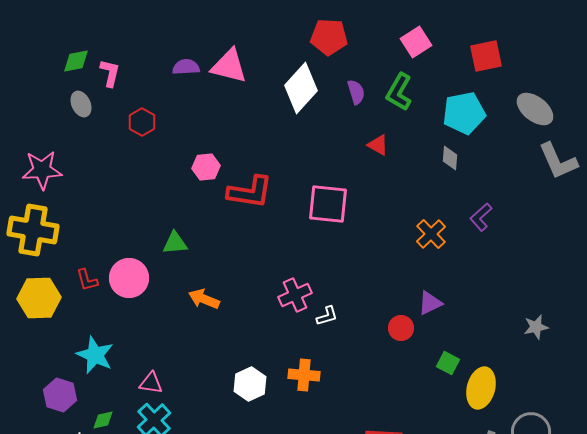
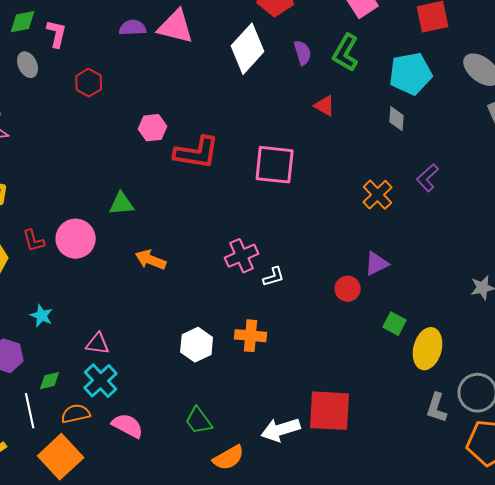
cyan star: (95, 355) -> (42, 316), size x0.6

